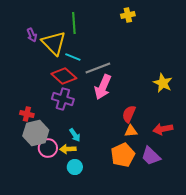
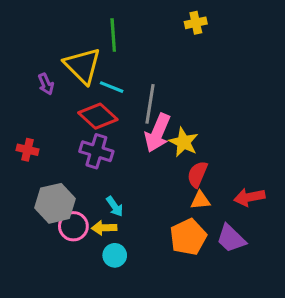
purple arrow: (32, 35) -> (46, 84), moved
gray line: (98, 68) -> (150, 104), turned -60
yellow star: (163, 83) -> (184, 142), moved
red cross: (27, 114) -> (28, 150), moved

